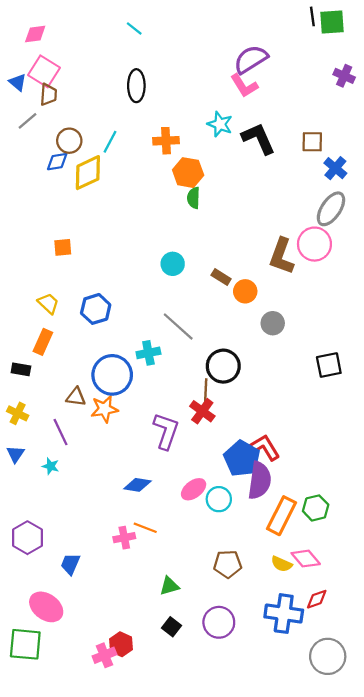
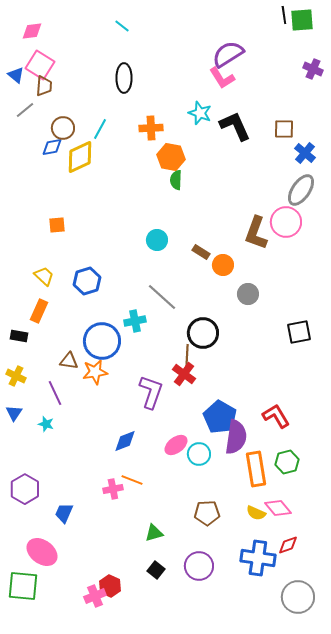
red L-shape: (265, 447) -> (276, 416), moved
blue diamond: (137, 485) -> (125, 441), turned -30
orange rectangle: (282, 516) -> (256, 469), turned -36

